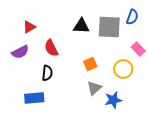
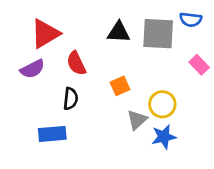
blue semicircle: (132, 17) -> (191, 20), turned 77
red triangle: (29, 27) -> (45, 34), size x1.6
orange square: (90, 64) -> (120, 86), moved
yellow circle: (123, 69) -> (162, 104), moved

